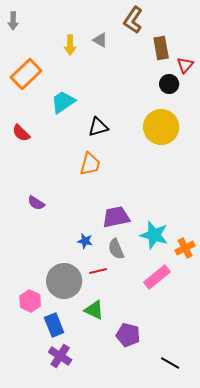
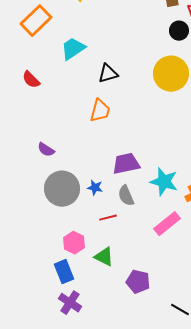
gray circle: (64, 281) -> (62, 189), moved
pink hexagon: (30, 301) -> (74, 243), moved

